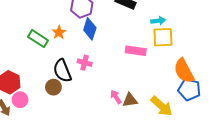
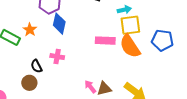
black semicircle: (62, 71) -> (36, 66), size x0.6
orange semicircle: (184, 71) -> (130, 46), moved
blue pentagon: (189, 90) -> (162, 40), moved

